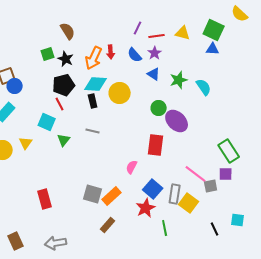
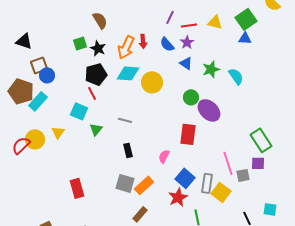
green square: (214, 30) -> (246, 19), turned 30
black rectangle: (93, 101) -> (128, 150), moved
pink line: (196, 174) -> (228, 163), turned 35

